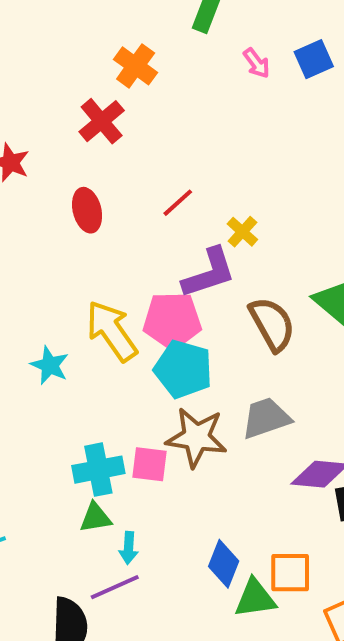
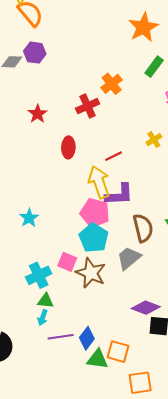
yellow cross: (242, 232) -> (154, 140), moved
yellow arrow: (112, 331) -> (99, 182), moved
gray trapezoid: (266, 418) -> (129, 258), moved, turned -36
pink square: (150, 464) -> (67, 262), moved
cyan cross: (98, 470) -> (39, 275), turned -30
green triangle: (95, 518) -> (45, 301), moved
purple line: (115, 587) -> (61, 337), moved

